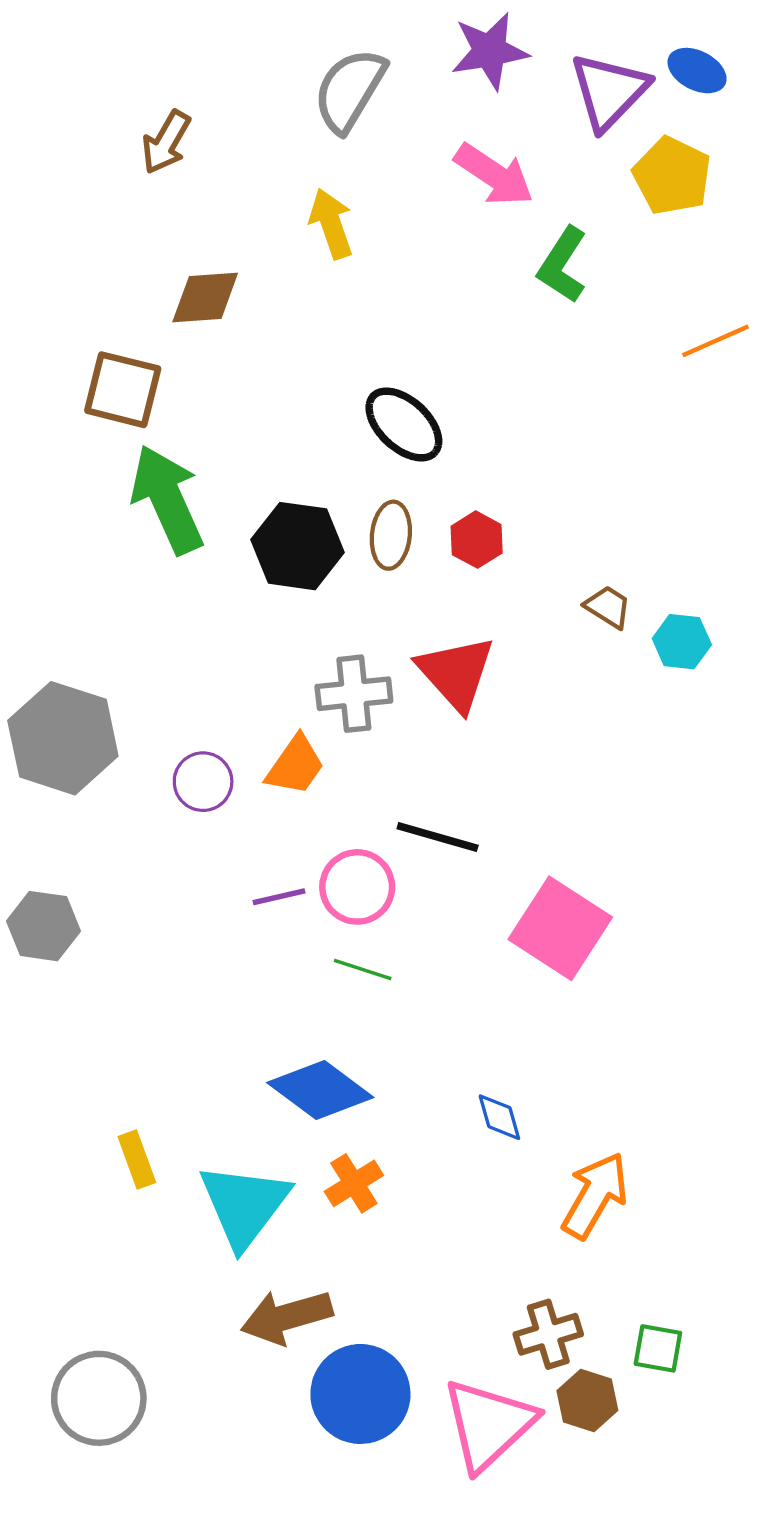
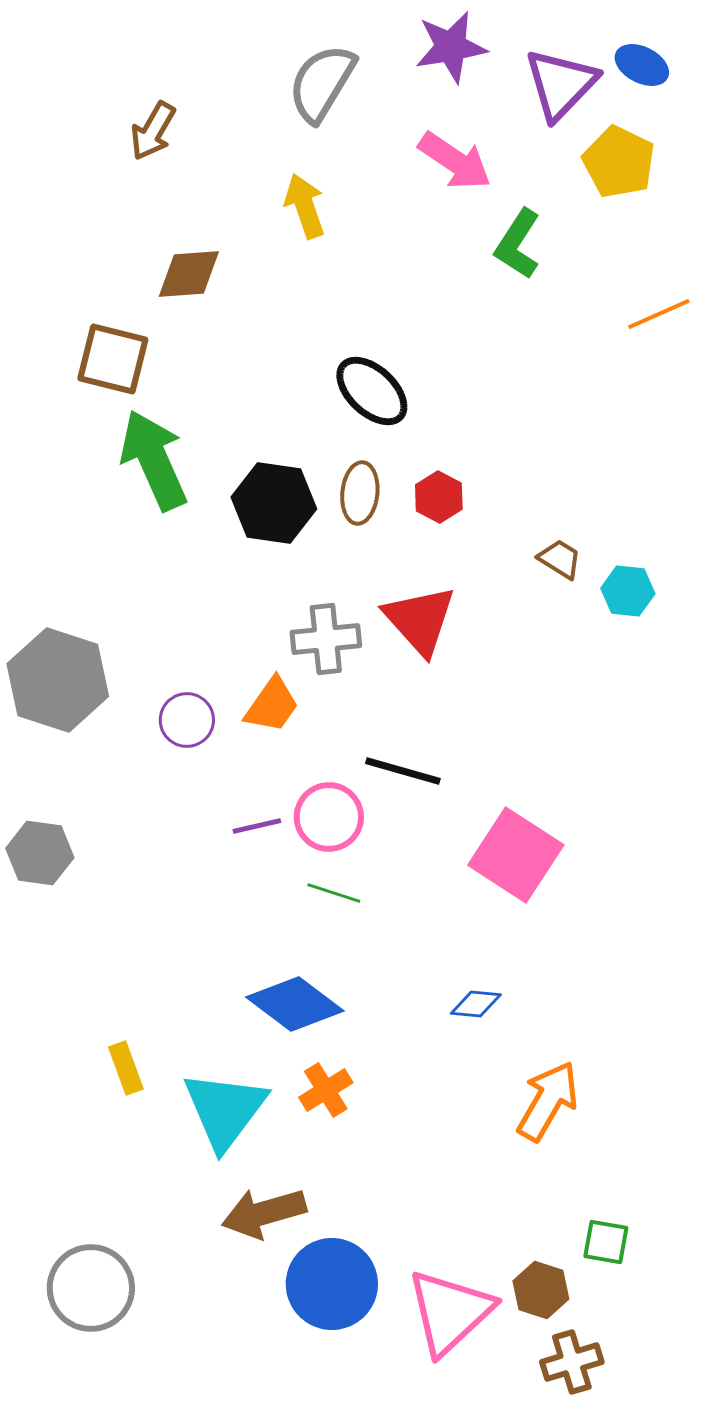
blue diamond: (499, 1117) -> (476, 1004), moved, turned -69
brown cross: (548, 1334) -> (572, 1362), moved

